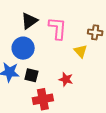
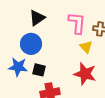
pink L-shape: (58, 28) -> (77, 23), moved
red star: (66, 79) -> (85, 74), moved, size x1.6

